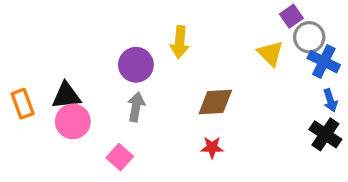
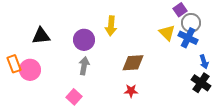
blue cross: (324, 62) -> (188, 38), moved
black triangle: (66, 96) -> (41, 36), moved
pink circle: (73, 121) -> (30, 70), moved

